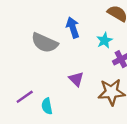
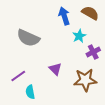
blue arrow: (73, 27) -> (64, 16), moved
purple line: (25, 97) -> (18, 76), moved

